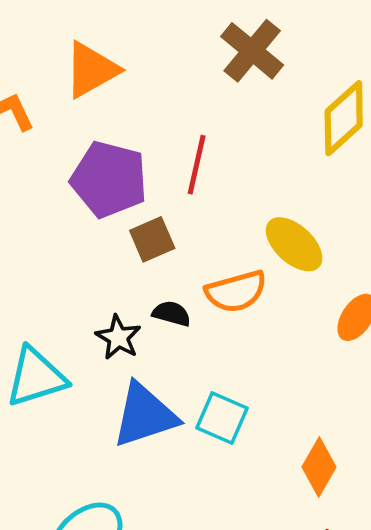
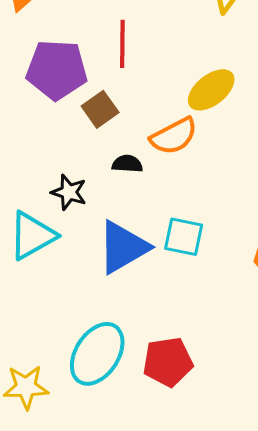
yellow ellipse: (294, 244) -> (211, 90), turned -69
black star: (118, 337) -> (69, 192), moved

